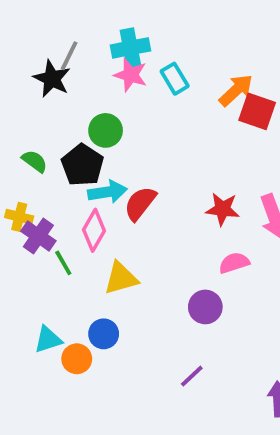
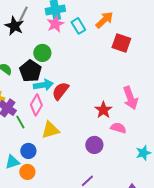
pink star: (130, 75) -> (55, 24), turned 30
orange arrow: (236, 90) -> (104, 20), moved
red star: (223, 209) -> (103, 110), moved, turned 30
pink semicircle: (234, 263) -> (118, 128), moved, turned 35
blue circle: (104, 334) -> (28, 151), moved

